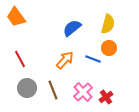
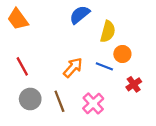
yellow semicircle: (108, 24) -> (108, 32), moved
blue semicircle: (72, 28) -> (80, 15), moved
red cross: (106, 97) -> (134, 84), moved

